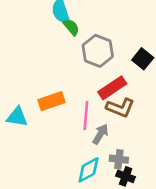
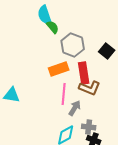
red rectangle: (112, 88) -> (84, 73), turned -65
orange rectangle: (52, 101) -> (59, 69), moved

